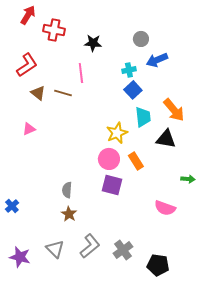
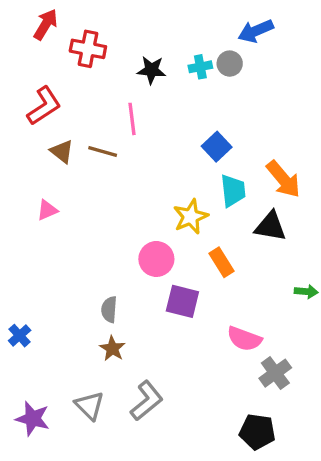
blue arrow: (157, 60) -> (256, 31), moved
cyan cross: (129, 70) -> (200, 67), moved
pink circle: (109, 159) -> (156, 259), moved
pink semicircle: (165, 208) -> (244, 339), moved
gray cross: (123, 250) -> (275, 373), moved

